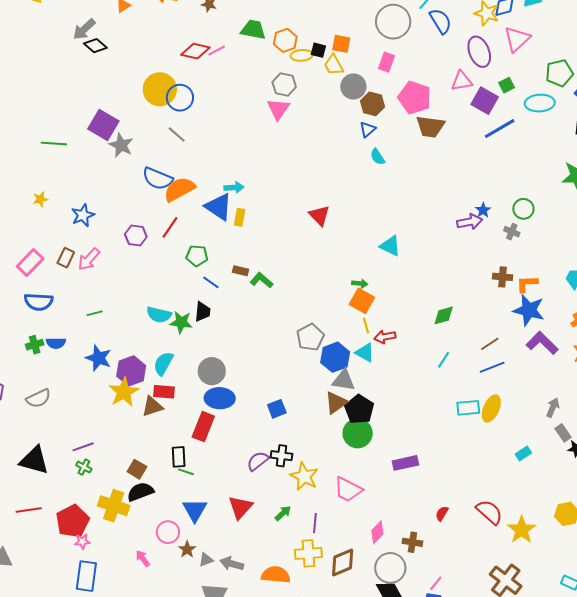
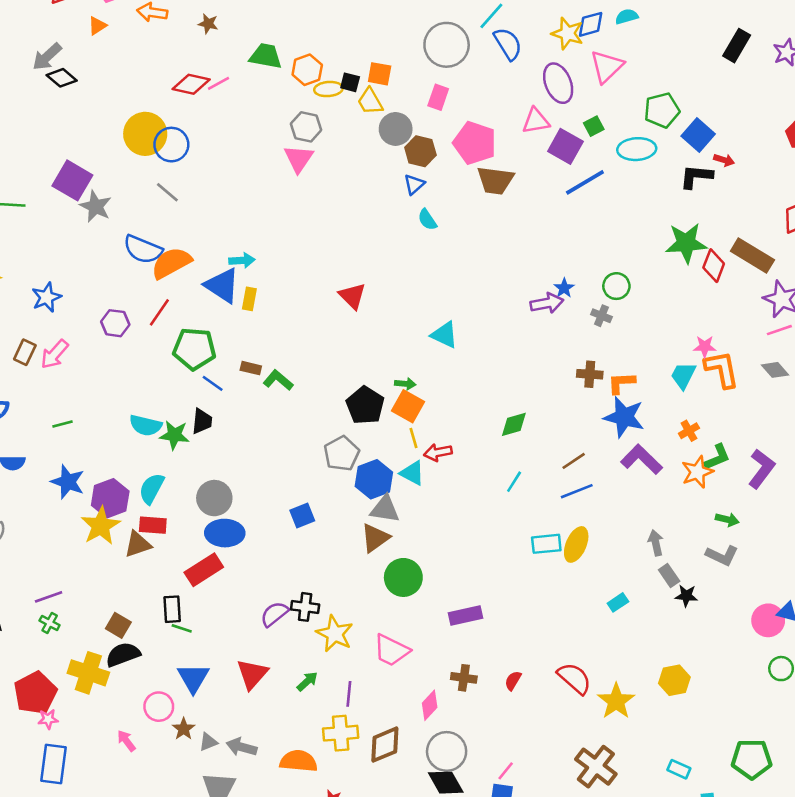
green pentagon: (197, 256) -> (194, 349), size x1.5
gray arrow: (553, 408) -> (656, 543), turned -36
blue square: (277, 409) -> (302, 516), moved
black pentagon: (359, 409) -> (365, 405), moved
red rectangle: (203, 427) -> (204, 570), turned 36
brown cross: (412, 542) -> (464, 678), moved

